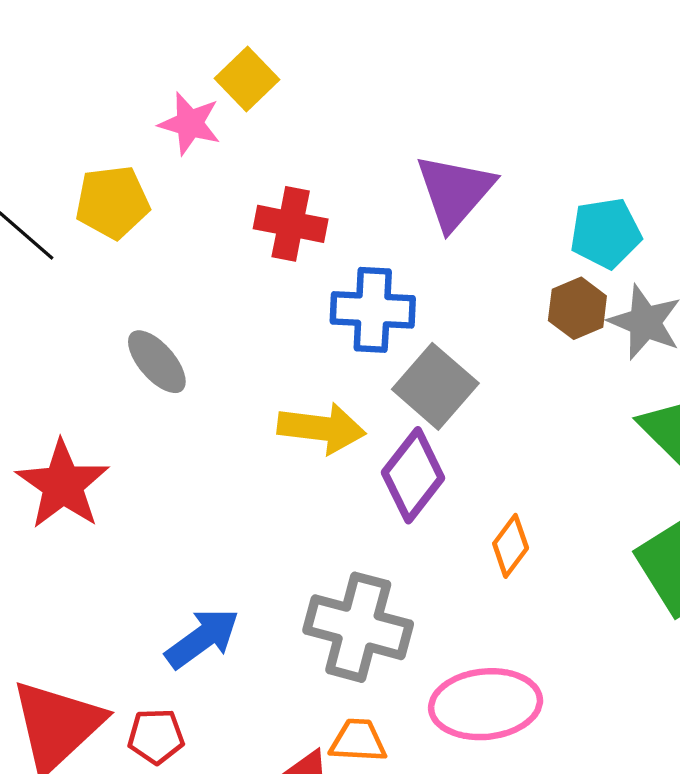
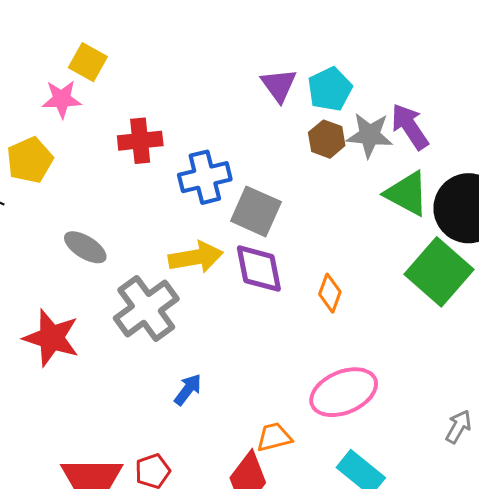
purple triangle: (455, 191) -> (279, 85), moved, size x0.7
purple diamond: (413, 475) -> (259, 269), turned -32
gray cross: (358, 627) -> (146, 308), moved, turned -34
blue arrow: (202, 638) -> (188, 390), moved, size x0.7

